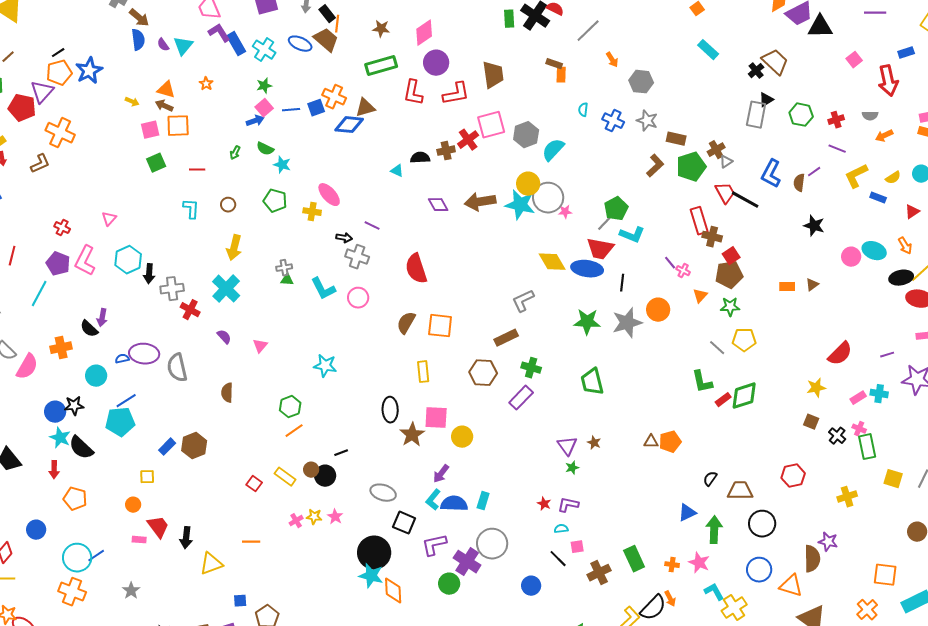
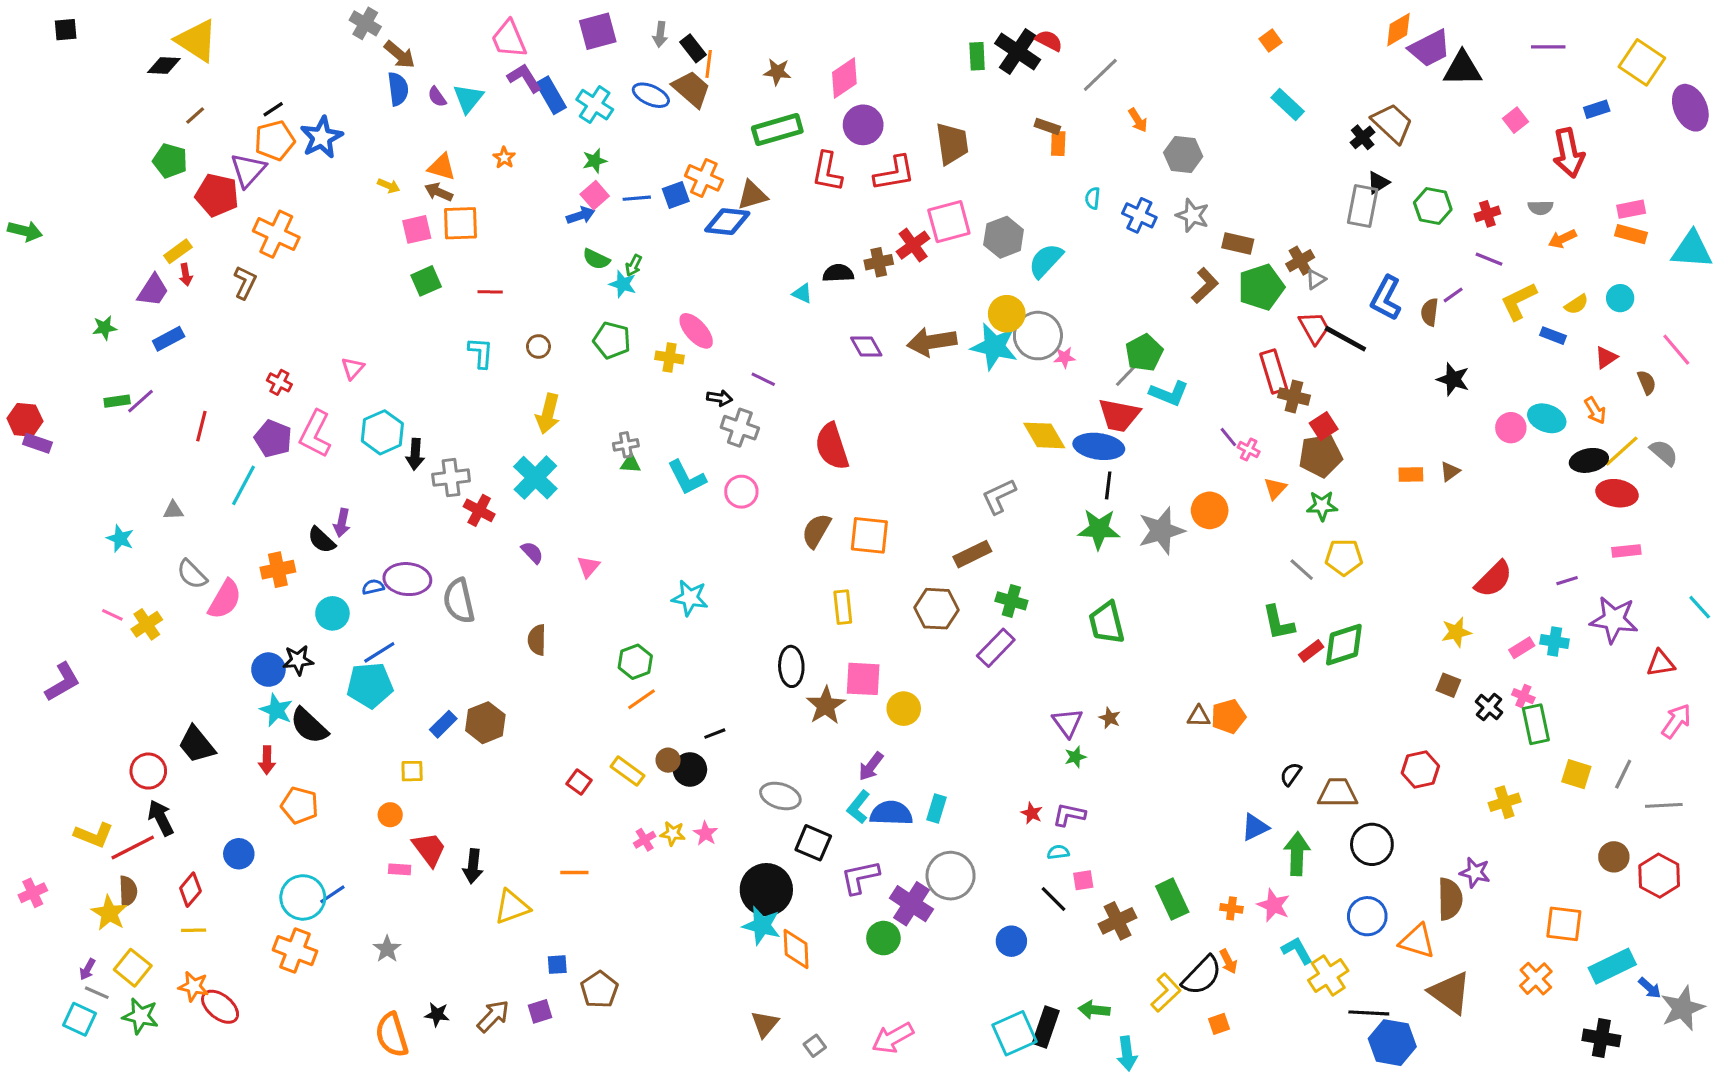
green arrow: (235, 153) -> (634, 265), moved
brown L-shape: (40, 164) -> (245, 282), turned -40
black line: (622, 283) -> (1108, 485), moved

